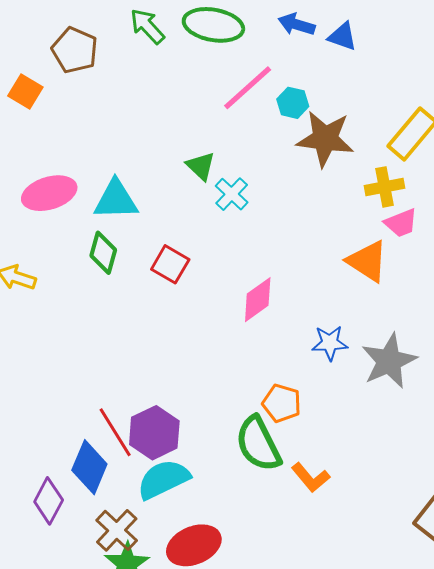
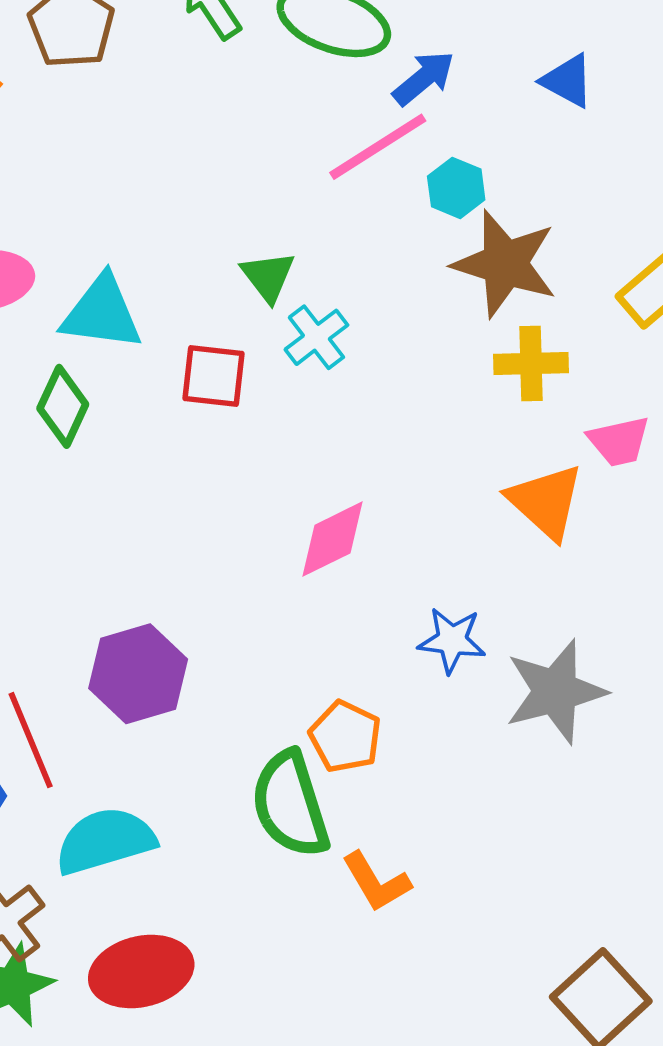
blue arrow: (297, 24) -> (424, 78), moved, turned 114
yellow cross: (385, 187) -> (531, 364), moved
red square: (170, 264) -> (214, 376), moved, turned -33
purple hexagon: (154, 433) -> (138, 674), moved

